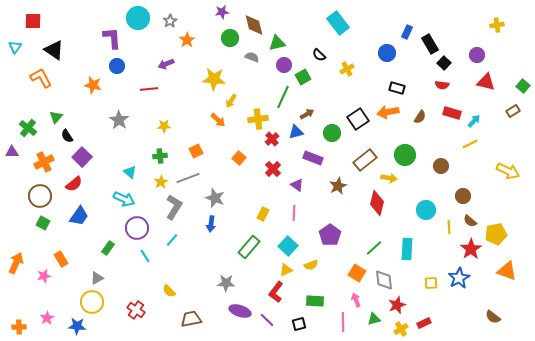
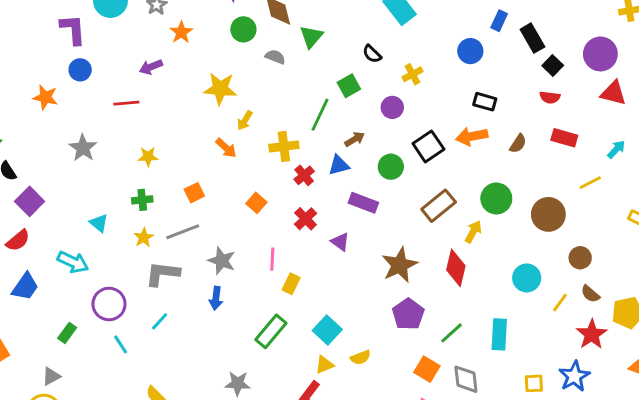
green triangle: (277, 43) -> (311, 37), turned -36
purple circle: (477, 55) -> (600, 54), size x1.5
purple circle: (284, 65) -> (392, 107), moved
cyan arrow: (474, 121) -> (616, 149), moved
brown circle: (441, 166) -> (548, 214), size x1.5
yellow arrow: (389, 178) -> (473, 232), turned -70
brown star: (338, 186) -> (399, 265), moved, size x1.4
cyan arrow: (124, 199) -> (73, 262), moved
gray L-shape: (174, 207) -> (162, 274), turned -115
pink line: (294, 213) -> (272, 259), moved
yellow line: (449, 227) -> (560, 303), turned 40
purple pentagon: (330, 235) -> (408, 314), moved

